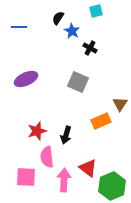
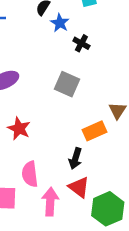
red star: (37, 131) -> (19, 128), moved, turned -30
black arrow: (66, 135) -> (75, 158), moved

